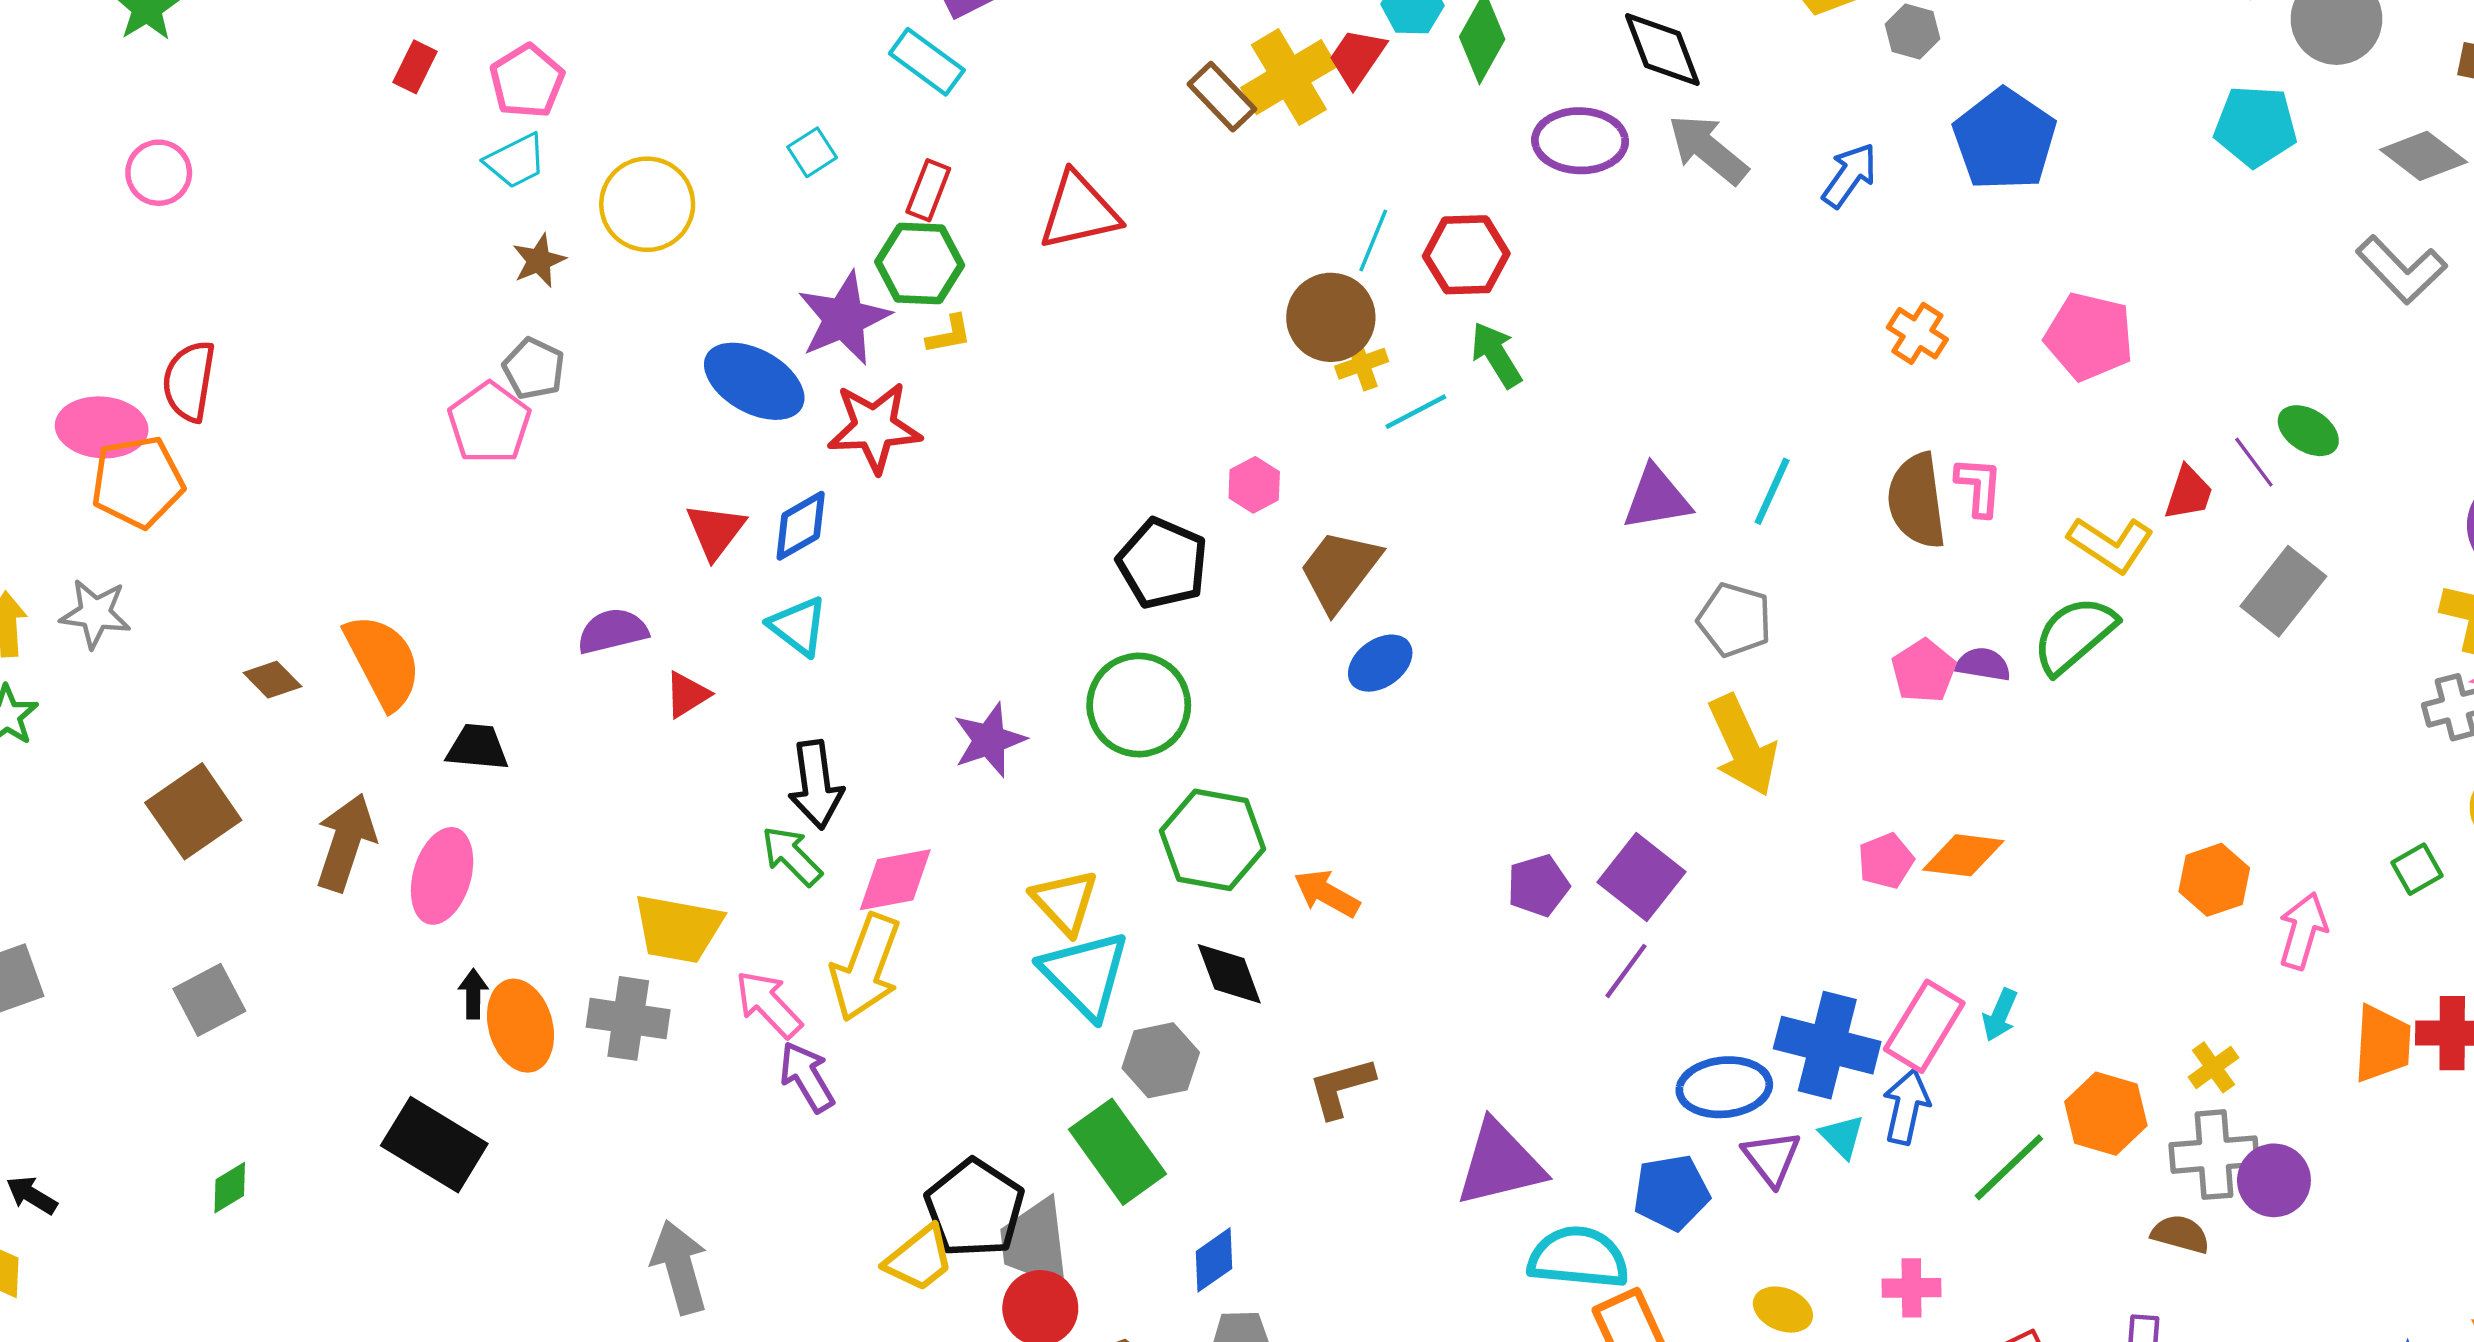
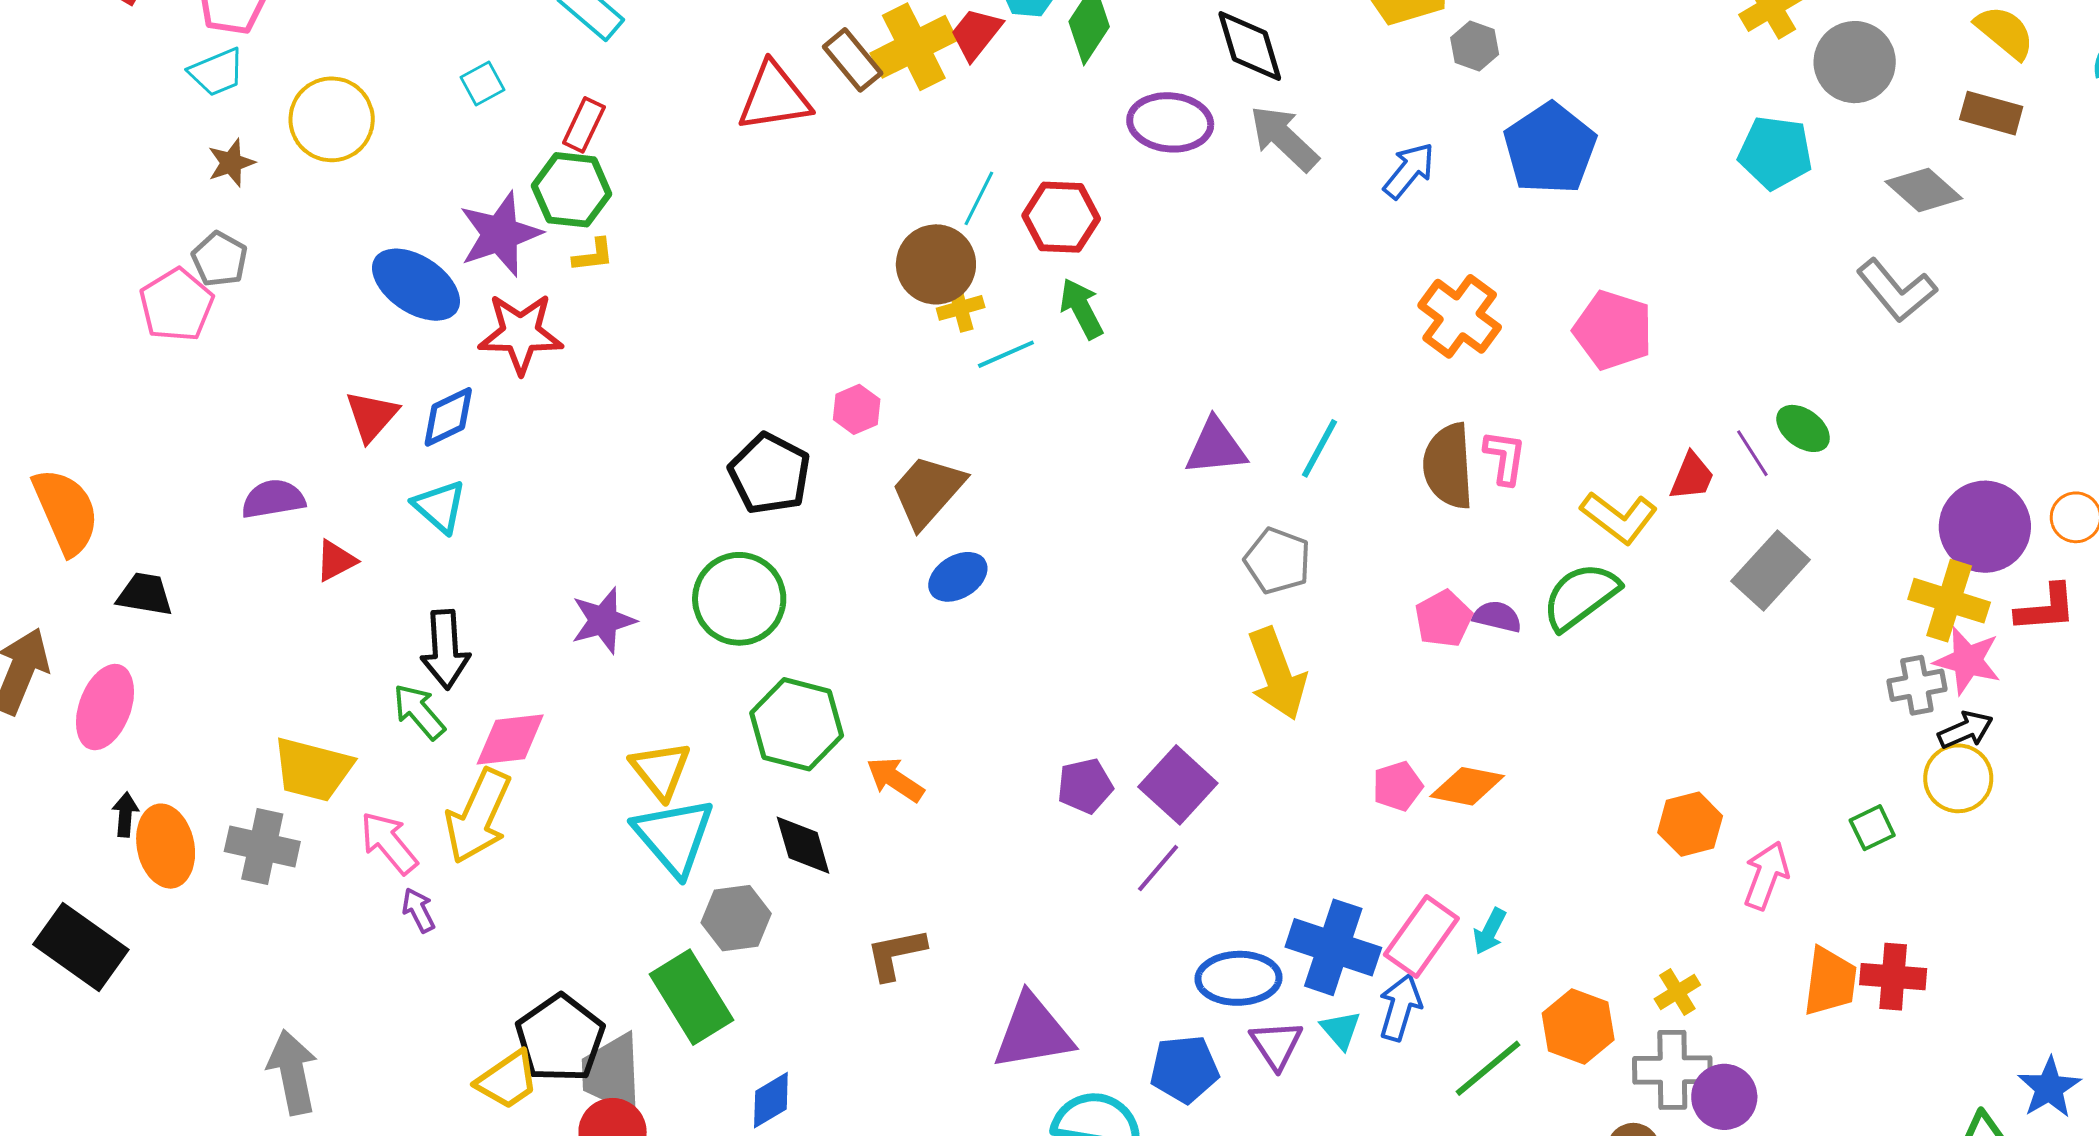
red triangle: (1079, 211) -> (774, 97), moved
orange cross: (1917, 333) -> (1460, 316), size x1.5
purple arrow: (807, 1077) -> (418, 910), size x0.7

